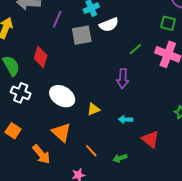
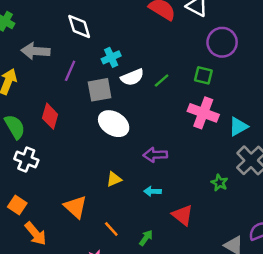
green line: (135, 49) -> (162, 80), moved
purple arrow: (123, 79) -> (155, 155), moved, turned 84
white ellipse: (62, 96) -> (114, 124), moved
orange arrow: (41, 154) -> (36, 234), moved
green arrow: (120, 158) -> (146, 238), turned 144

